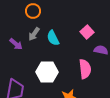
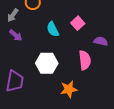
pink square: (87, 32) -> (78, 23), moved
gray arrow: (34, 34) -> (13, 15), moved

